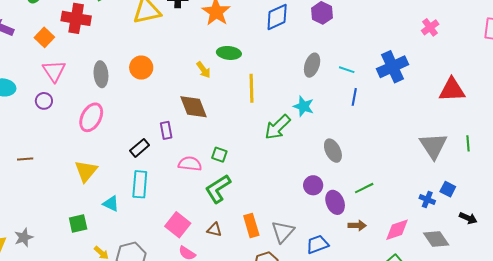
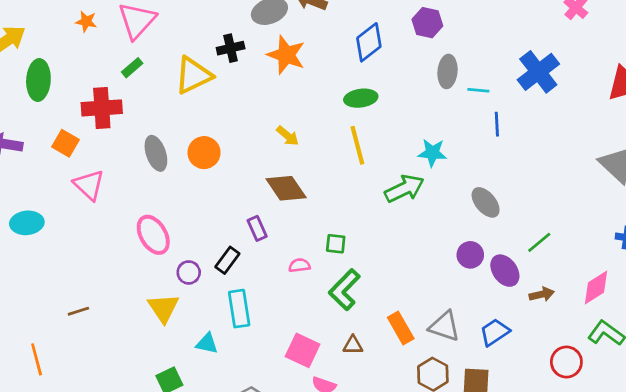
green ellipse: (229, 53) -> (361, 98), moved
gray ellipse: (312, 65) -> (448, 71), moved
gray ellipse: (101, 74) -> (156, 153), moved
purple circle: (44, 101) -> (189, 272), moved
pink ellipse: (91, 117) -> (153, 235), turned -44
green arrow: (278, 127) -> (404, 189), turned -148
pink semicircle: (190, 164) -> (299, 265), size x0.7
gray triangle: (283, 232) -> (444, 326), turned -40

